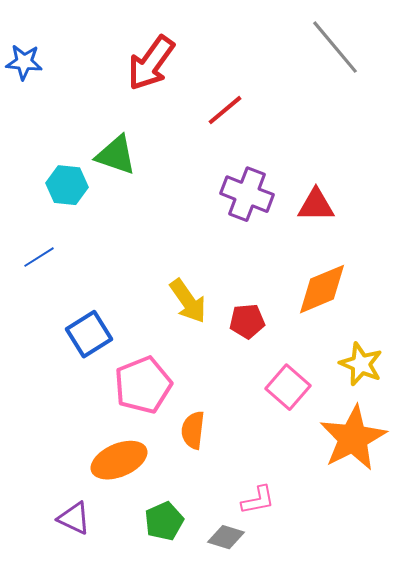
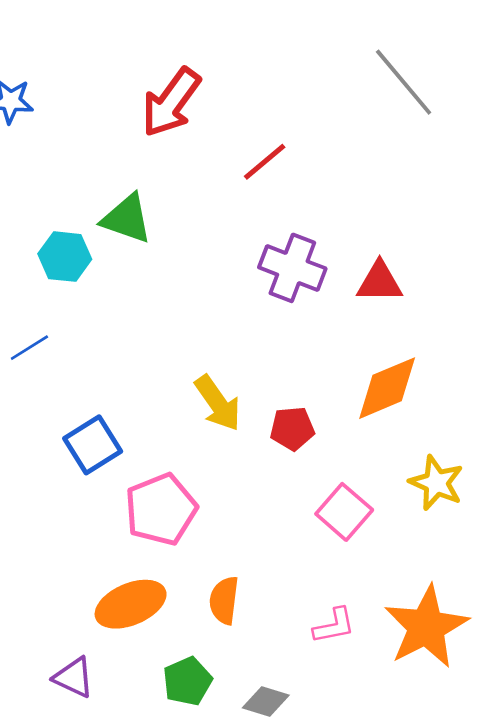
orange semicircle: (193, 430) -> (224, 600), moved
orange star: (353, 438) -> (426, 627), moved
pink L-shape: (258, 500) -> (334, 626), moved

